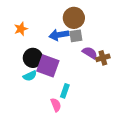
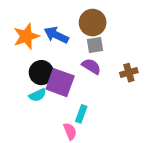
orange star: (21, 29) -> (26, 36), size x1.5
blue arrow: (59, 35) -> (56, 35), moved, turned 36
purple semicircle: (90, 53) -> (91, 66), moved

